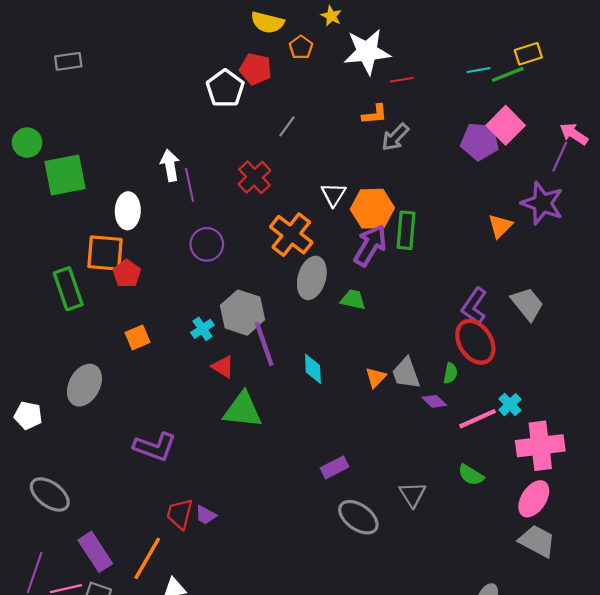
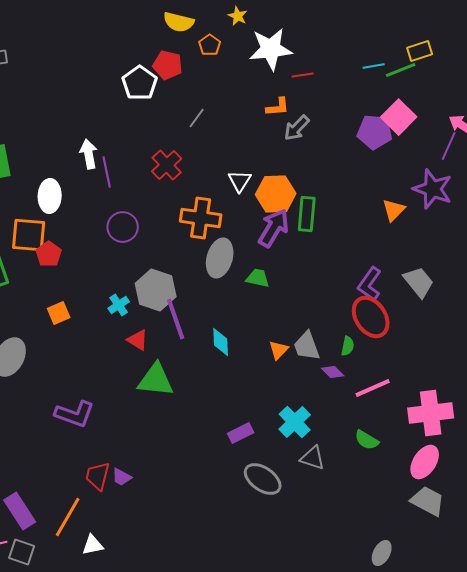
orange cross: (291, 235) -> (201, 218), turned -30
cyan cross: (510, 405) -> (295, 422), moved, size x1.5
gray triangle: (413, 494) -> (313, 458), turned -40

